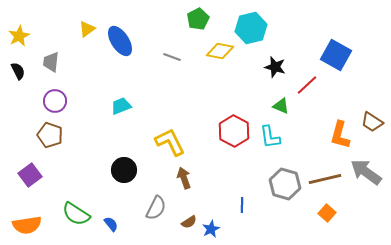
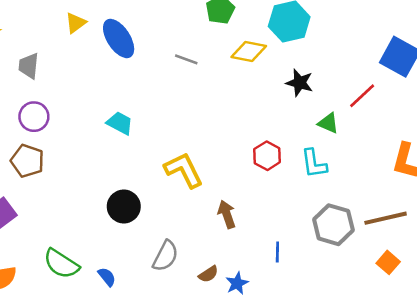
black star: (275, 67) -> (300, 83), moved
cyan trapezoid: (121, 106) -> (120, 123), turned 50
red hexagon: (234, 131) -> (267, 156), size x0.7
brown arrow: (184, 178) -> (227, 214), moved

